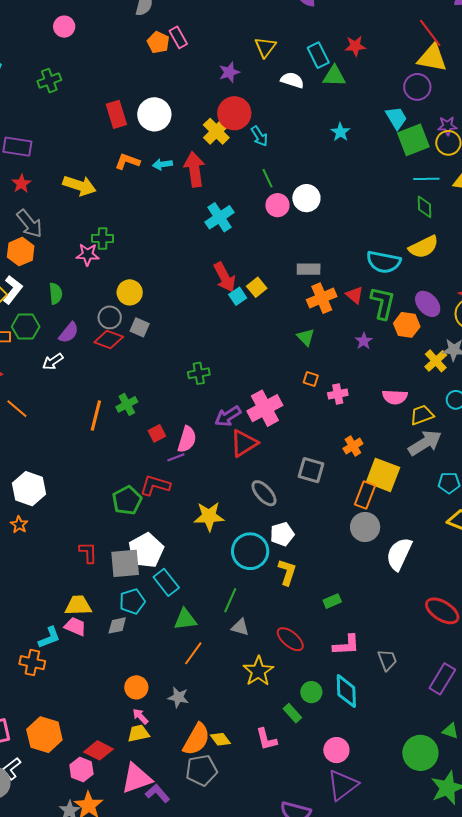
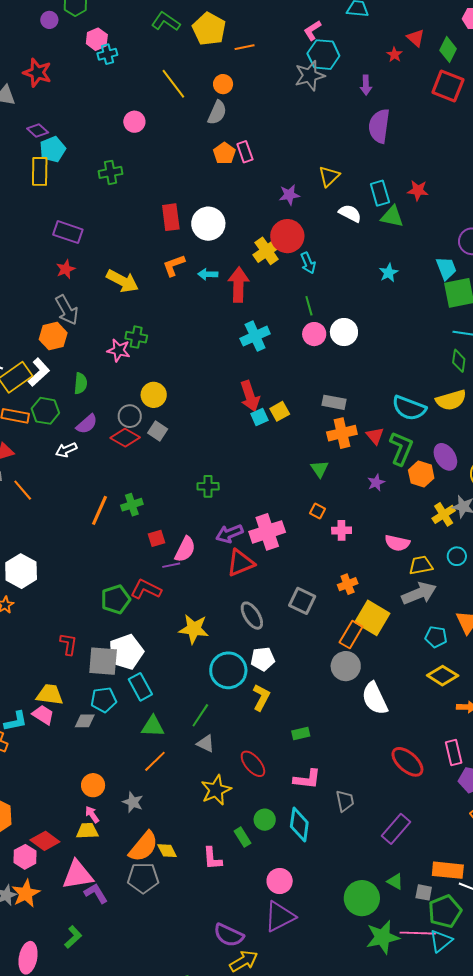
orange L-shape: (127, 161) -> (174, 265), turned -50
white semicircle: (399, 554) -> (375, 698), turned -60

